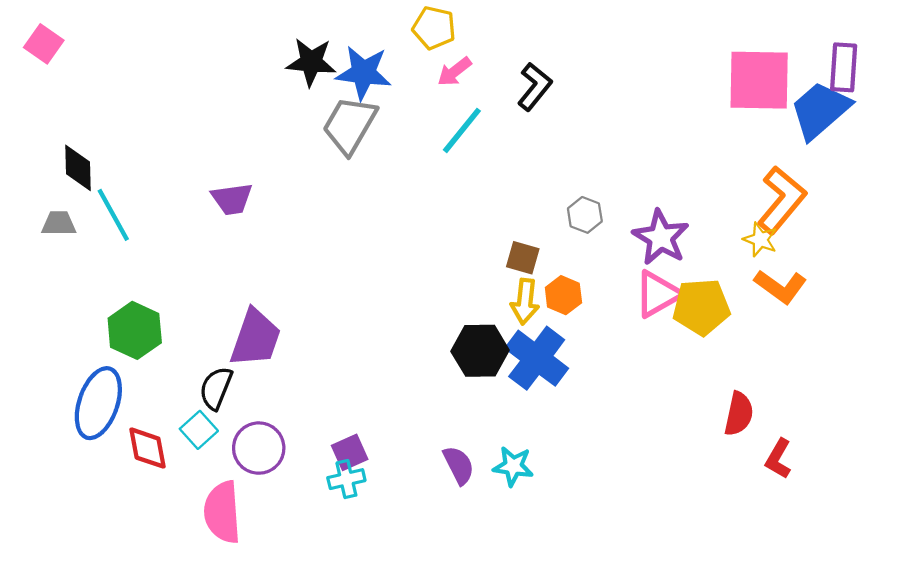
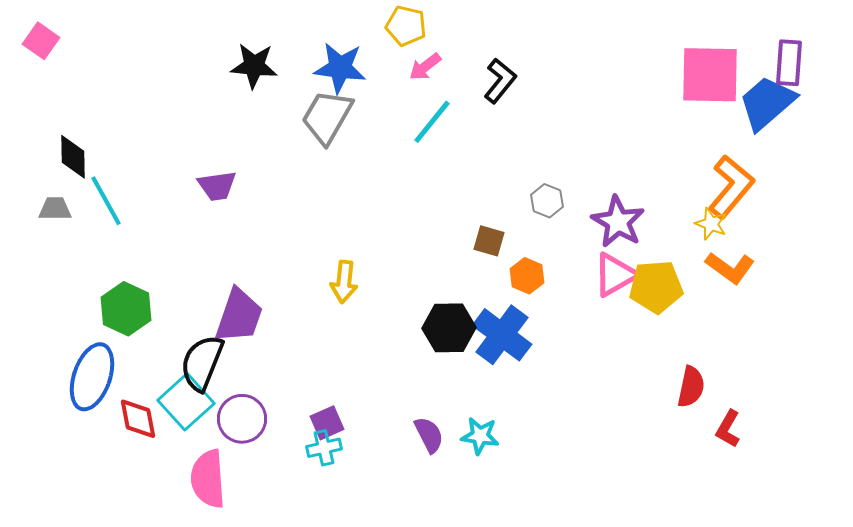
black star: (311, 62) -> (254, 66), moved
yellow arrow: (525, 302) -> (344, 282), moved
black semicircle: (216, 388) -> (202, 363), size x1.4
cyan square: (199, 430) -> (186, 402), size x1.6

